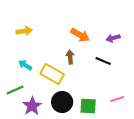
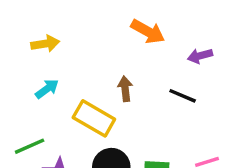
orange arrow: (80, 35) -> (148, 31), moved
cyan arrow: (25, 65) -> (47, 89), moved, turned 112

